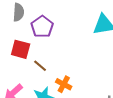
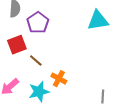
red square: (21, 49) -> (17, 45), turned -36

